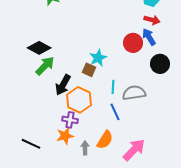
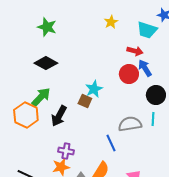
red arrow: (152, 20) -> (135, 51), moved
black diamond: (39, 48) -> (46, 63), moved
cyan line: (113, 87) -> (153, 119), moved
orange hexagon: (79, 100) -> (26, 115), moved

